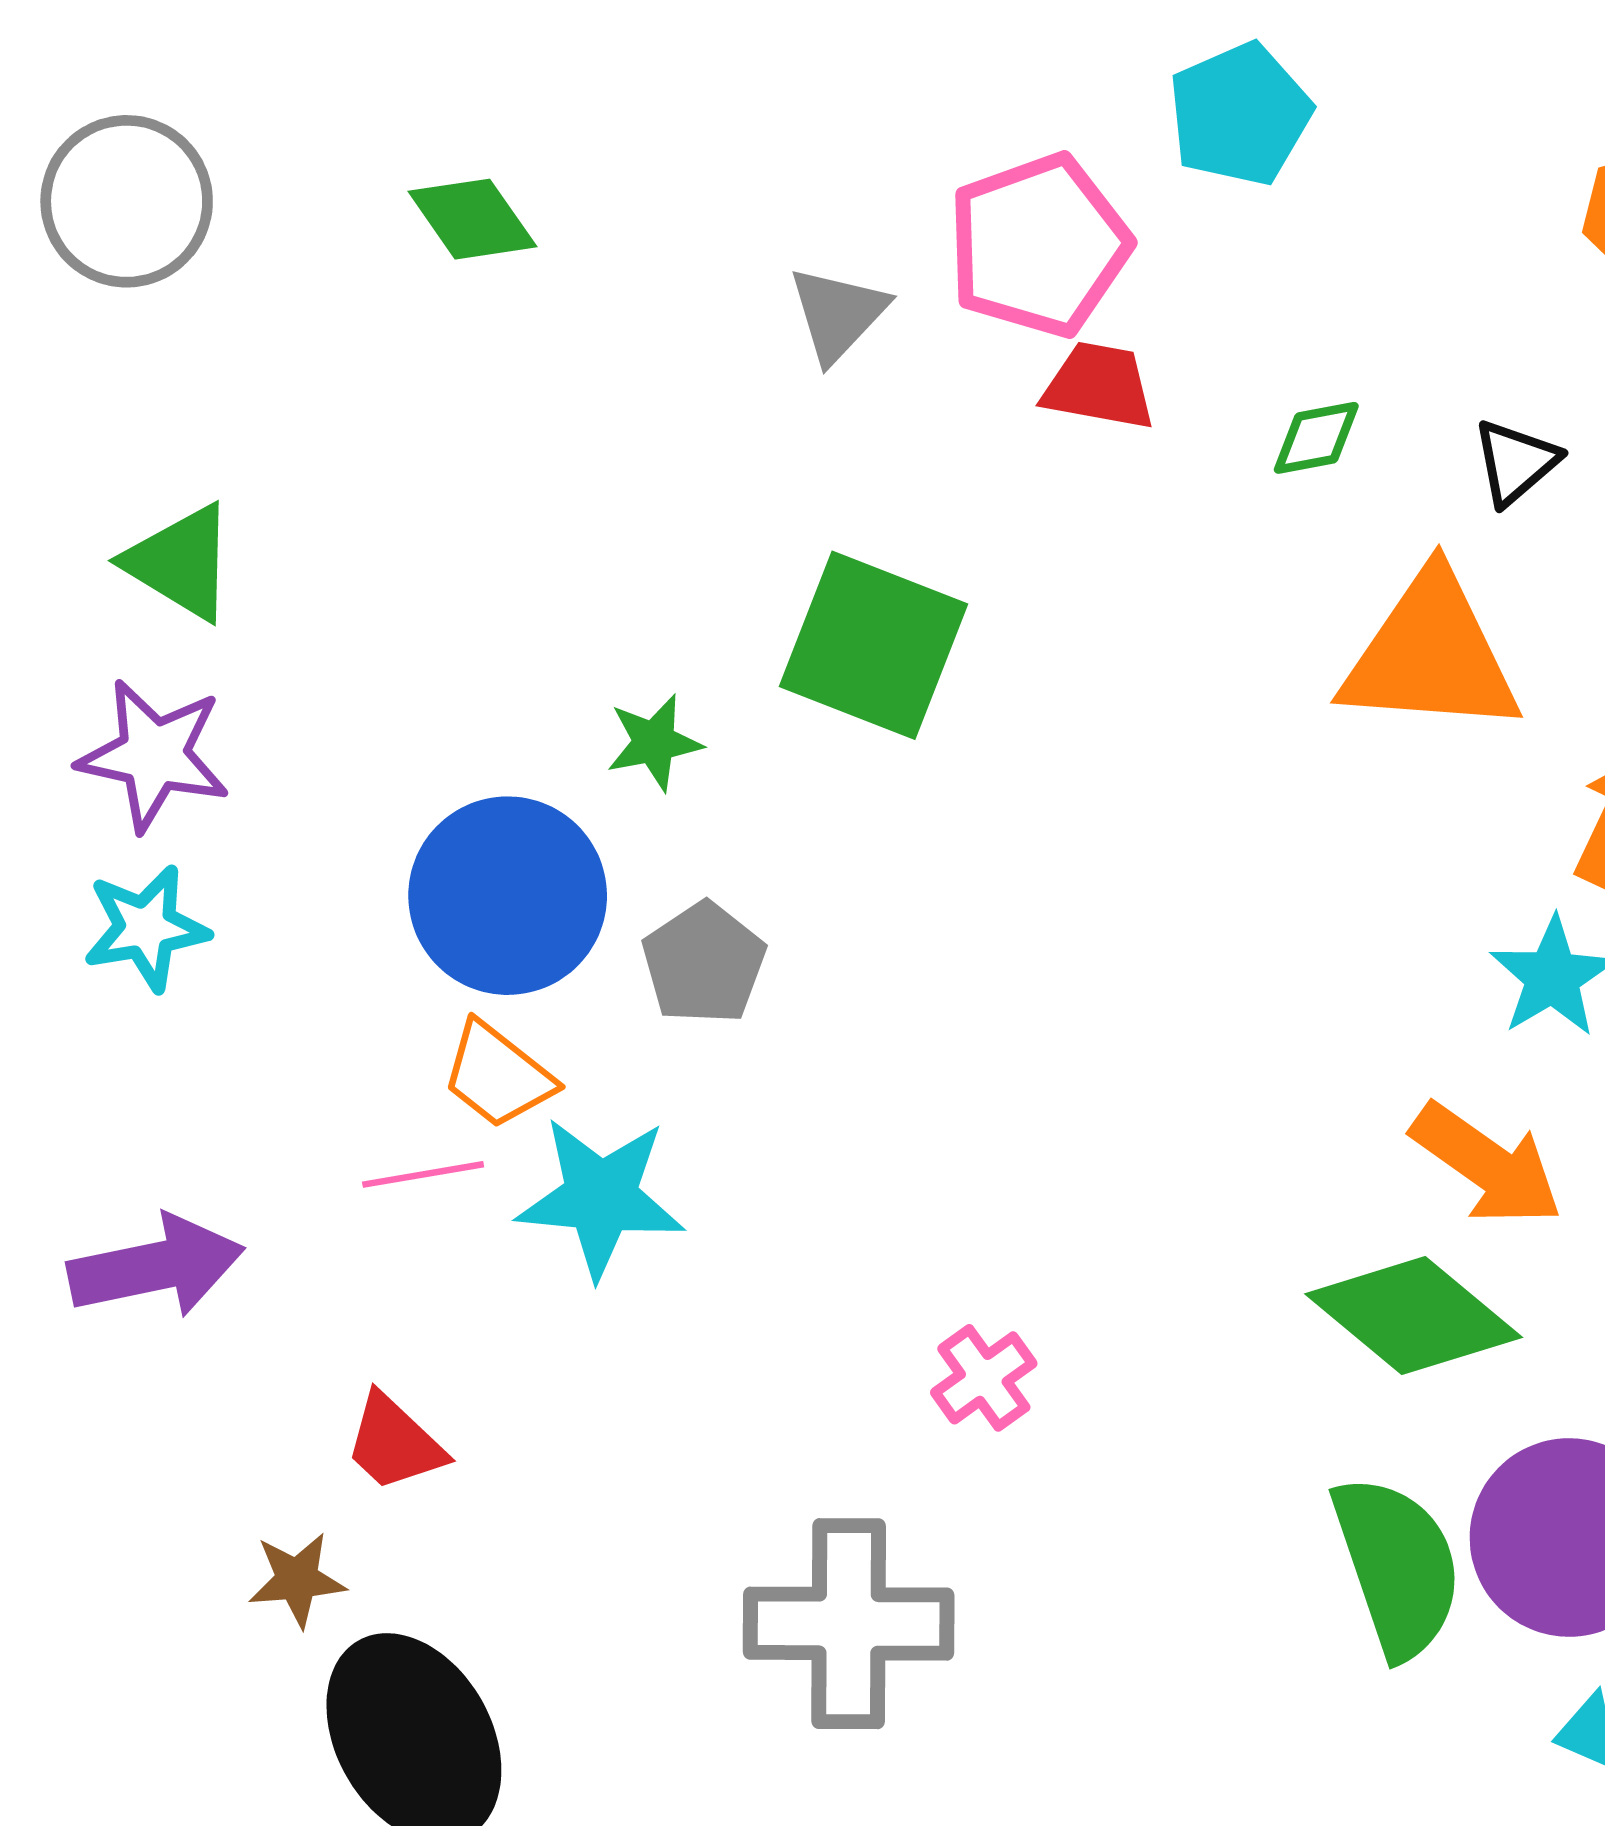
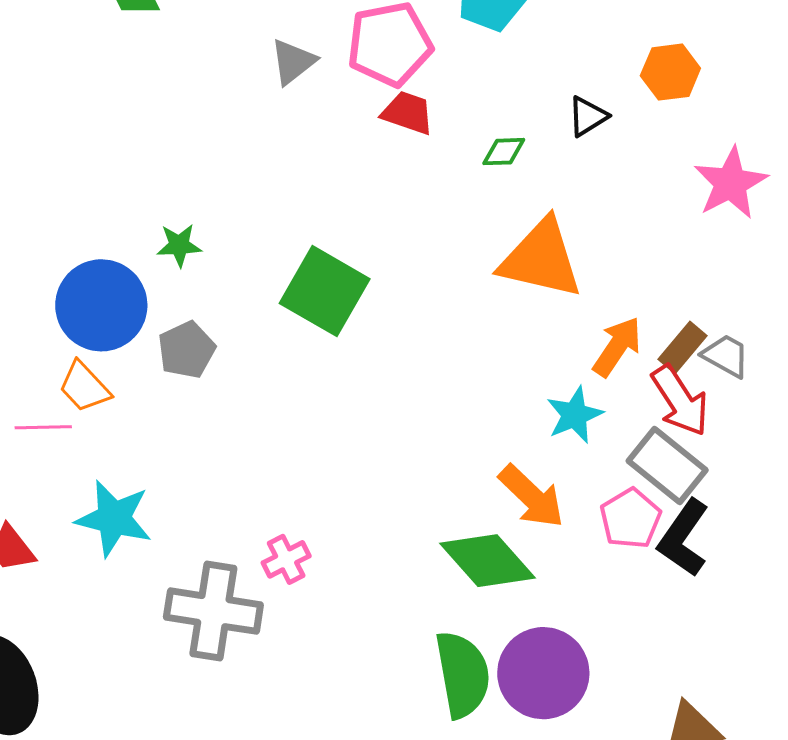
black triangle: (1516, 462) -> (588, 116), moved
green square: (874, 645) -> (325, 291), moved
cyan star: (601, 1197) -> (114, 518), moved
gray cross: (849, 1624) -> (213, 611), moved

